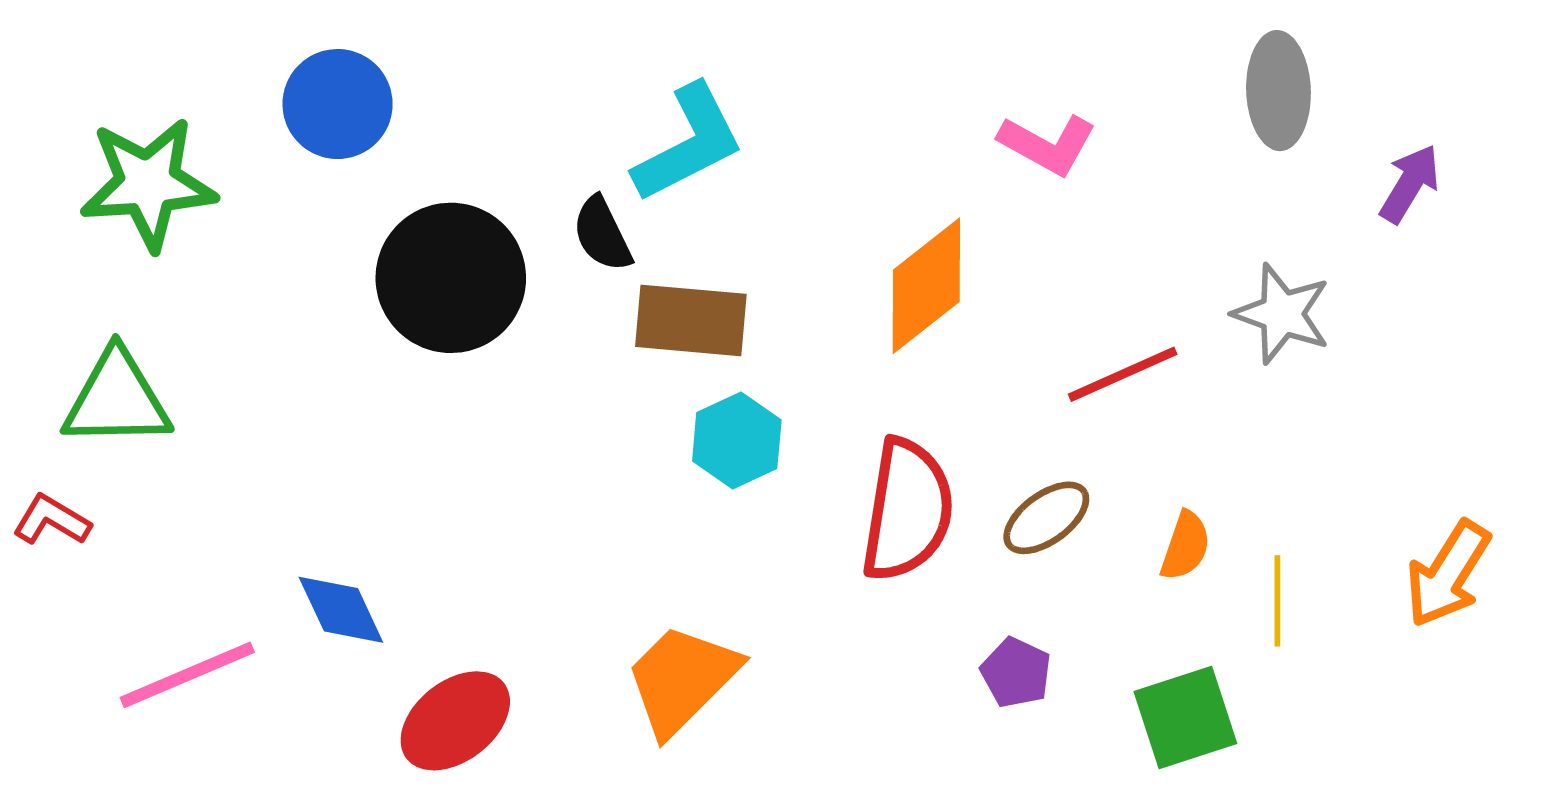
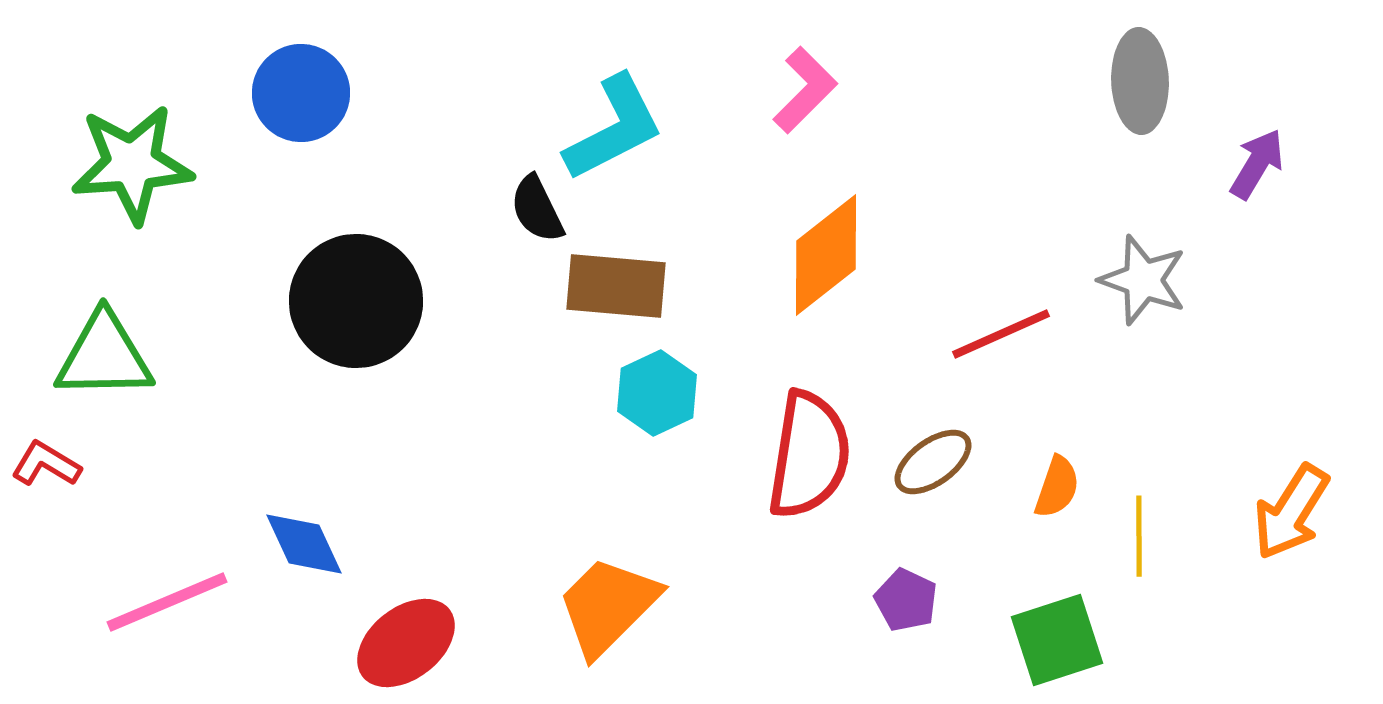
pink L-shape: (1047, 144) -> (805, 90), moved, turned -74
black circle: (451, 278) -> (356, 301), moved

